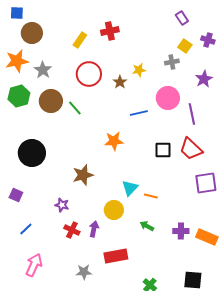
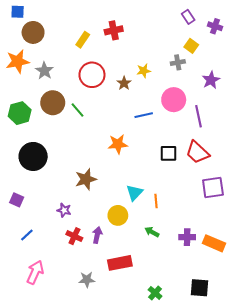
purple cross: (208, 40) -> (215, 26), moved
green hexagon: (19, 96) -> (20, 113), moved
orange line: (151, 196) -> (156, 201), turned 72

